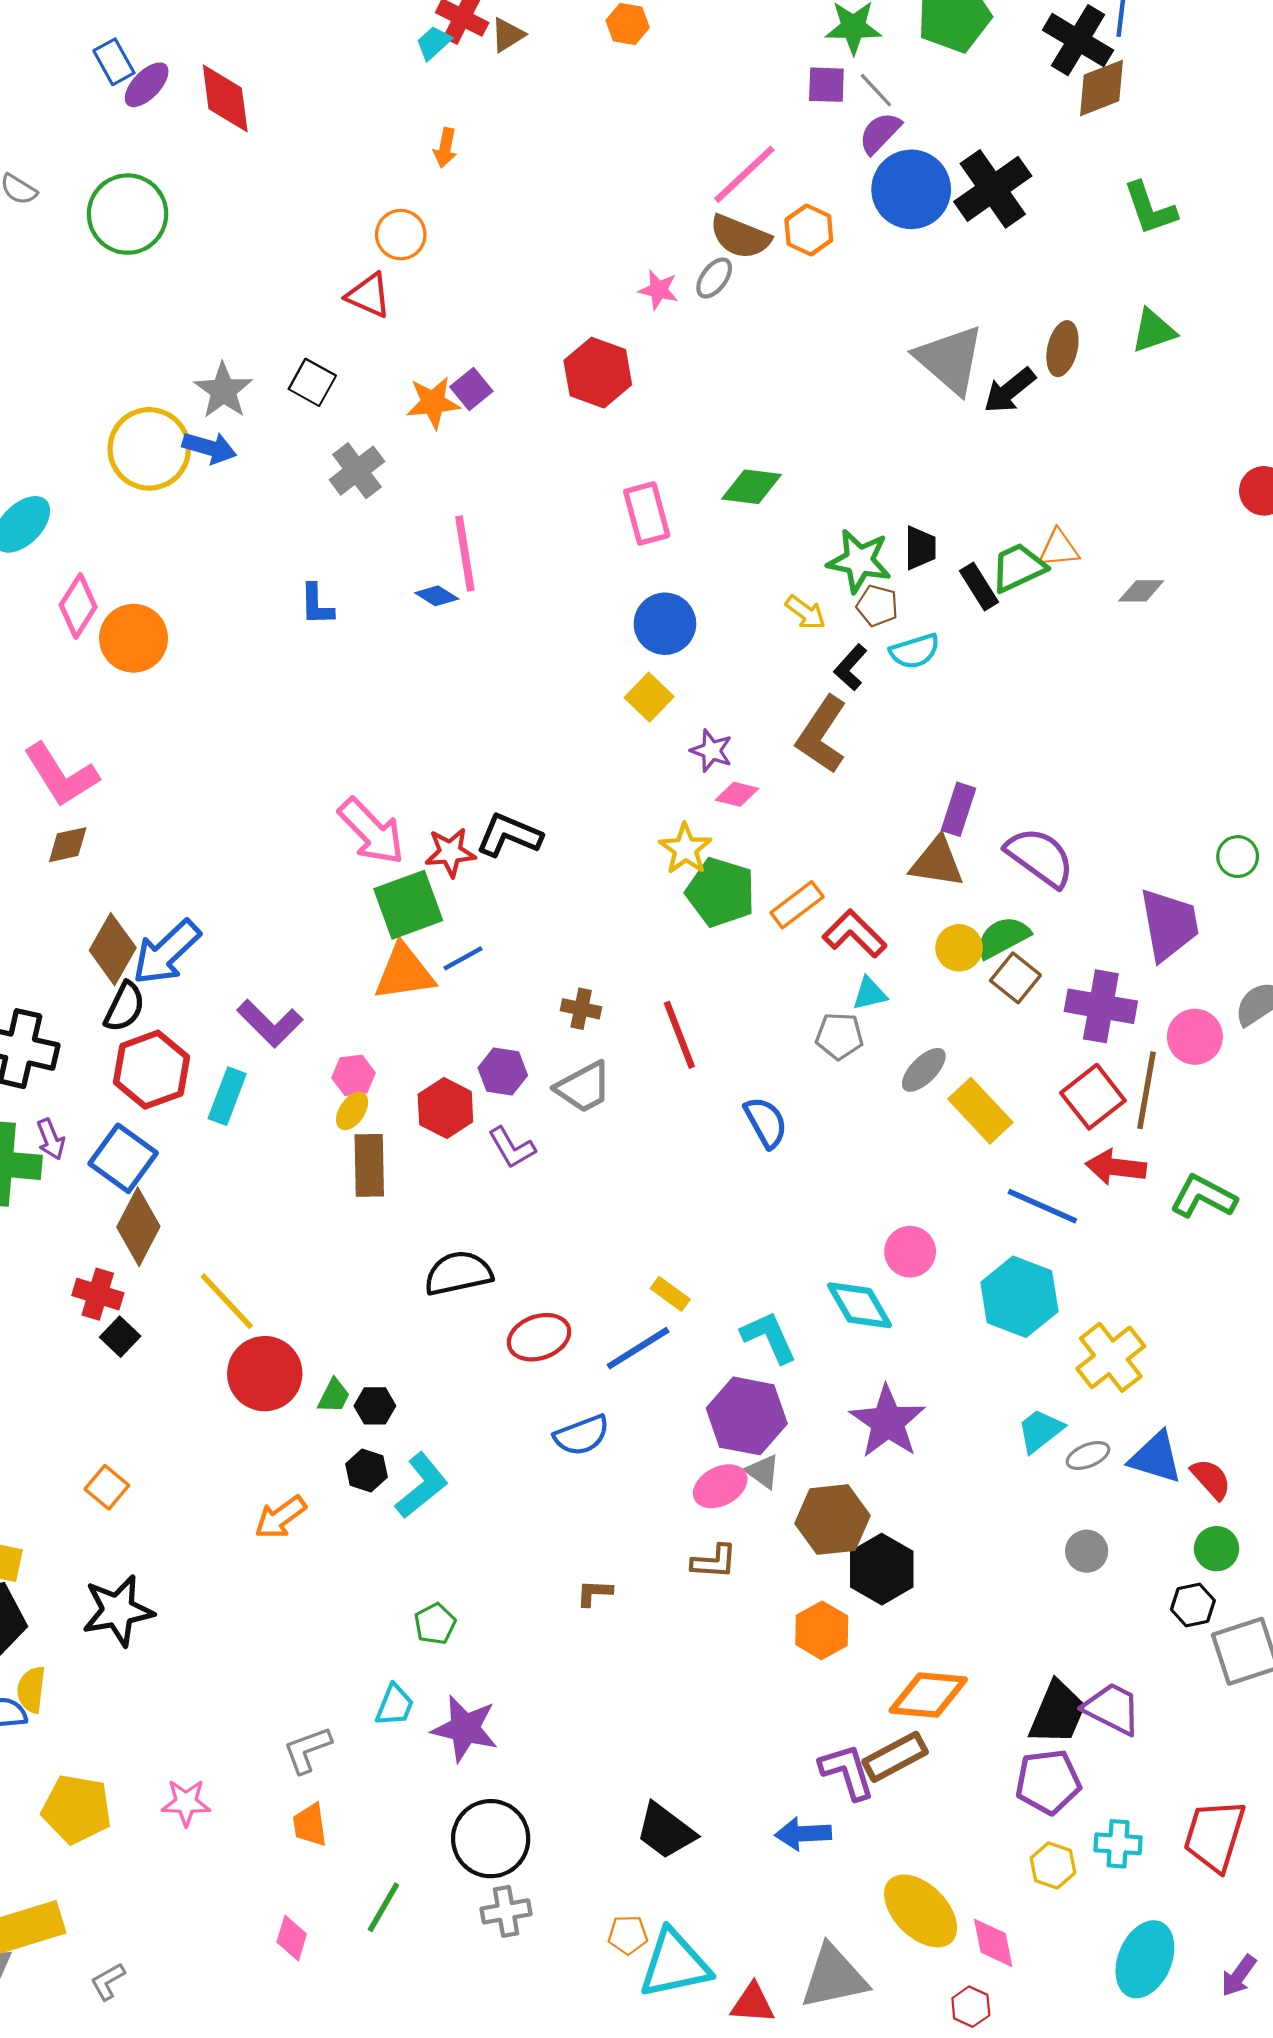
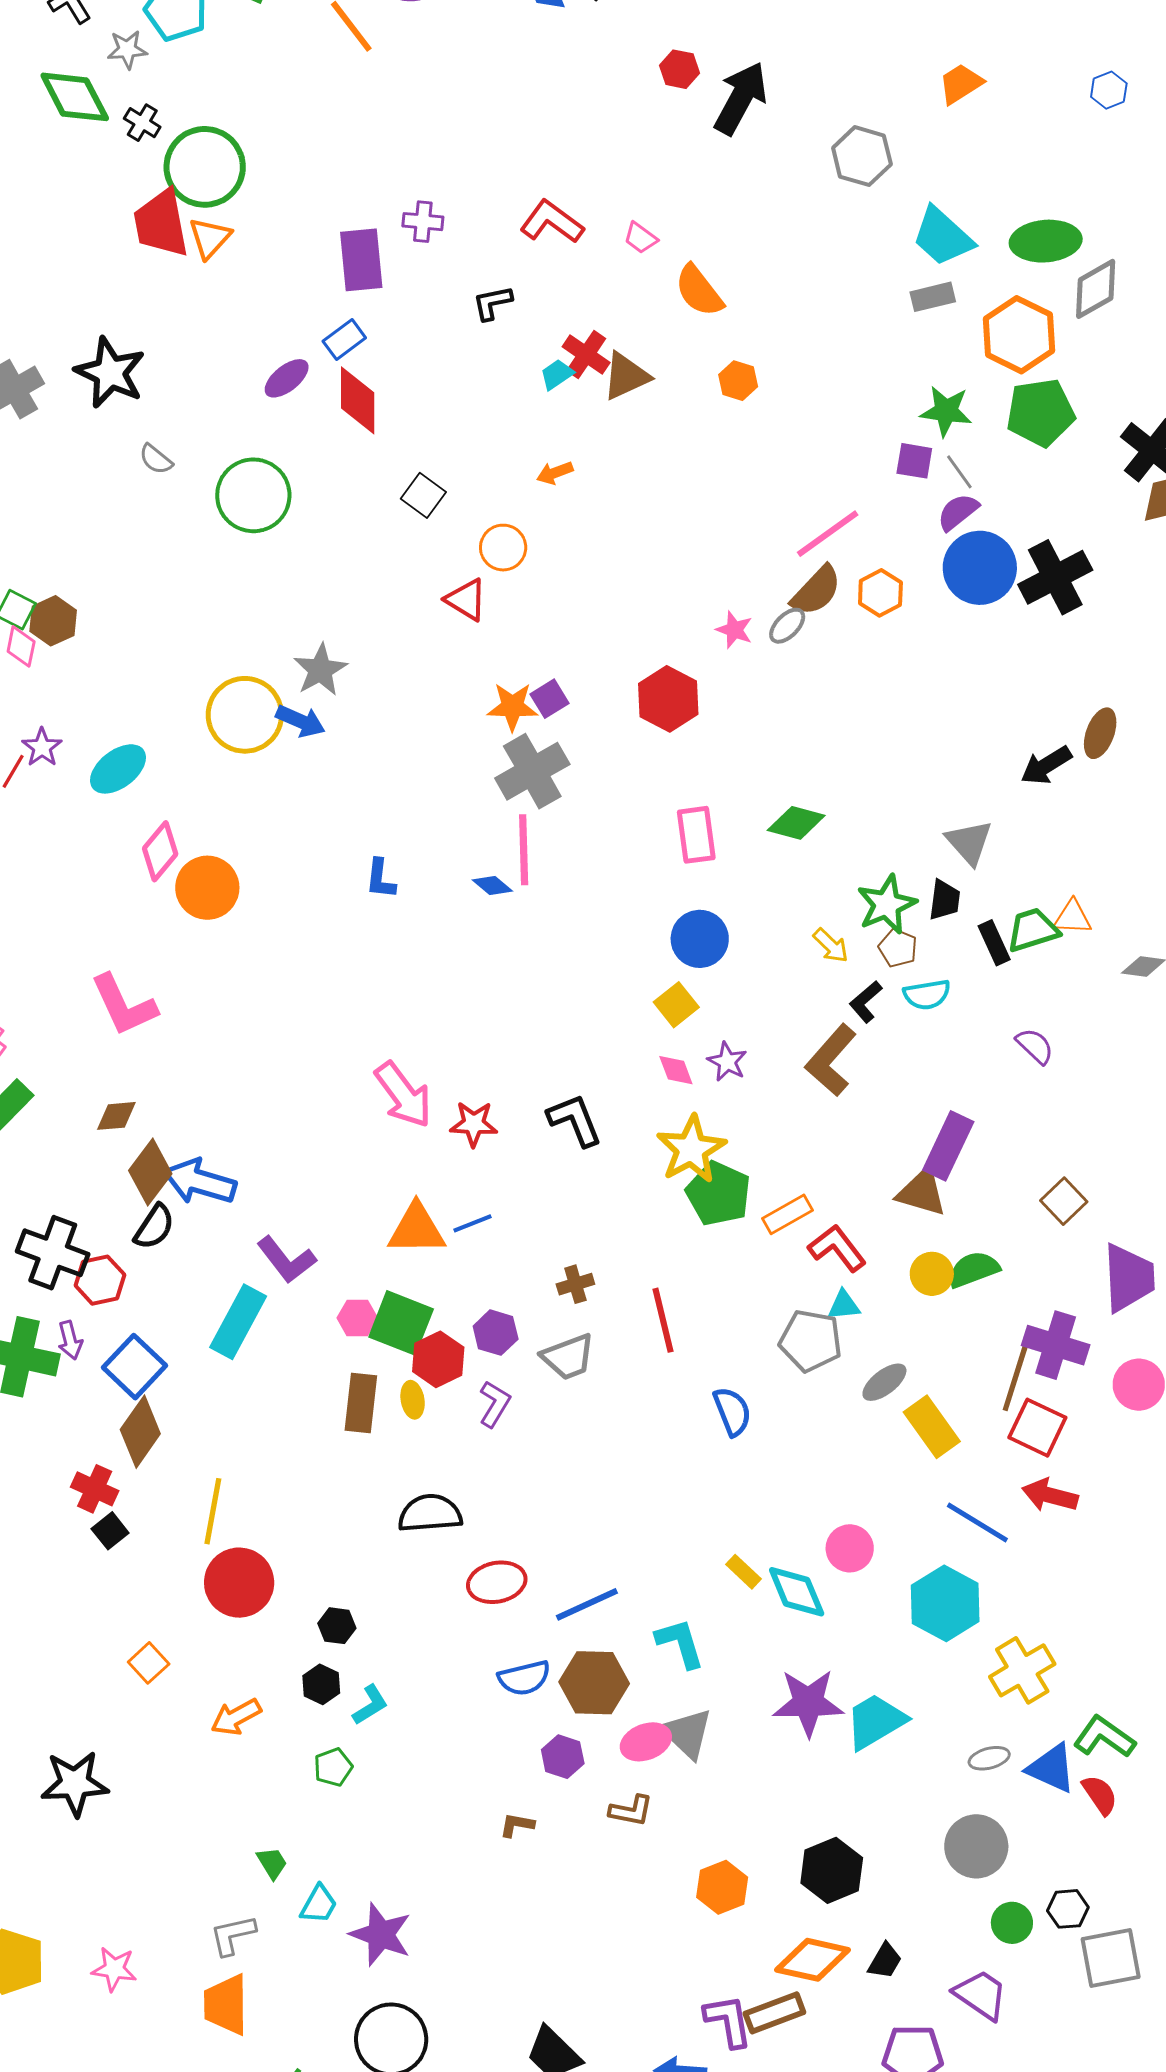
brown triangle: (508, 35) -> (626, 376), size x1.5
blue rectangle: (114, 62) -> (344, 340), moved, turned 75
orange arrow: (445, 148) -> (555, 473), turned 51
brown semicircle: (740, 237) -> (816, 591), turned -76
gray triangle: (950, 359) -> (969, 842), moved, size x0.7
black square: (312, 382) -> (423, 495), moved
gray cross: (357, 471) -> (532, 771), moved, size x1.4
green star: (859, 561) -> (887, 905), turned 30
pink diamond: (737, 794) -> (676, 1070), moved, turned 48
purple rectangle: (959, 809) -> (948, 1146), size x1.4
black L-shape: (509, 835) -> (575, 1120), moved, turned 38
brown diamond: (68, 845) -> (116, 1116), moved
yellow star: (685, 849) -> (691, 1149), size x1.4
purple semicircle: (1040, 857) -> (1035, 1046), moved, size x0.6
green square: (408, 905) -> (401, 1323), moved, turned 34
blue arrow: (166, 952) -> (200, 1182), turned 52
brown square: (1015, 978) -> (1064, 1201), moved
brown cross: (581, 1009) -> (575, 1284), turned -36
gray pentagon: (839, 1036) -> (811, 1341), size x1.4
red hexagon: (151, 1070) -> (100, 1280), moved, size x0.7
brown line: (1147, 1090) -> (1016, 1376), moved
cyan rectangle: (227, 1096) -> (238, 1322), size x1.4
red square: (1093, 1097) -> (1037, 1428), turned -34
yellow ellipse: (352, 1111) -> (413, 1400), moved, turned -51
purple L-shape: (512, 1148) -> (495, 1404), turned -126
green L-shape: (1203, 1197) -> (1104, 1737), moved
yellow rectangle: (670, 1294) -> (743, 1572), moved
yellow line: (227, 1301) -> (213, 1511), turned 46
cyan L-shape: (769, 1337) -> (680, 1643), moved
green trapezoid: (334, 1396) -> (272, 1863), moved, turned -66
purple hexagon: (747, 1416) -> (563, 1757), moved, size x0.6
purple star: (888, 1422) -> (808, 1703), turned 30
cyan trapezoid: (1040, 1431) -> (876, 1721), moved, size x1.4
gray triangle: (763, 1471) -> (687, 1733), size x1.6
cyan L-shape: (422, 1486) -> (370, 1705), size x0.7
orange square: (107, 1487) -> (149, 1663), moved
brown hexagon: (833, 1520) -> (594, 1683), moved
green circle: (1217, 1549) -> (1012, 1923), moved
gray circle: (1087, 1551) -> (976, 1846), size x1.6
black hexagon: (882, 1569) -> (832, 1870), moved
green pentagon: (435, 1624) -> (333, 1767), moved
black trapezoid: (1057, 1713) -> (885, 1961), moved, size x0.6
orange trapezoid: (310, 1825) -> (226, 2005), size x1.5

